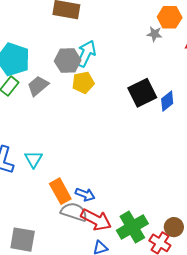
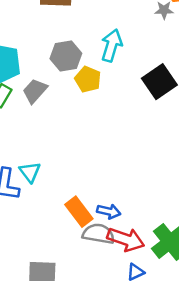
cyan arrow: (86, 54) -> (112, 45), moved
yellow pentagon: (83, 83) -> (88, 79), turned -30
cyan triangle: (33, 159) -> (30, 172), moved

